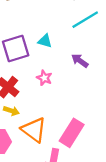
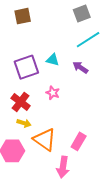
purple arrow: (80, 61) -> (80, 67), moved
pink rectangle: (72, 133) -> (79, 141), size x0.7

